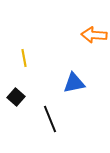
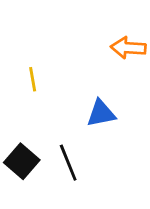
black square: (16, 97) -> (22, 161), moved, size x1.4

